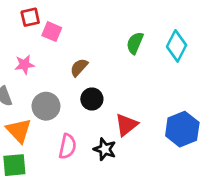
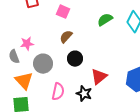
pink square: (52, 32) -> (63, 12), moved
green semicircle: (135, 43) -> (105, 20), turned 35
pink star: (24, 65) -> (27, 44), moved

